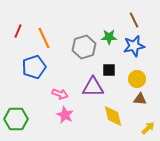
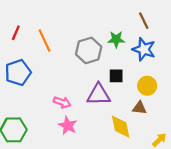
blue star: (134, 46) -> (144, 49), turned 30
blue pentagon: (34, 67) -> (18, 72), moved
brown triangle: (140, 99) -> (139, 108), moved

